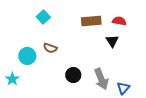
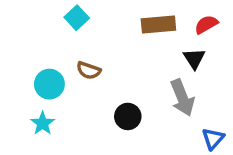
red semicircle: (119, 21) -> (206, 24), turned -40
cyan star: (12, 79) -> (43, 123), moved
gray arrow: (101, 79) -> (182, 98), moved

